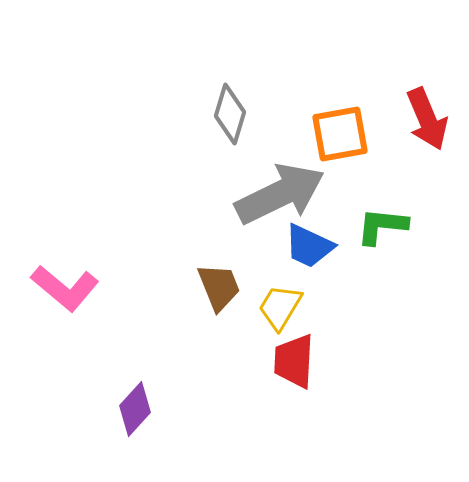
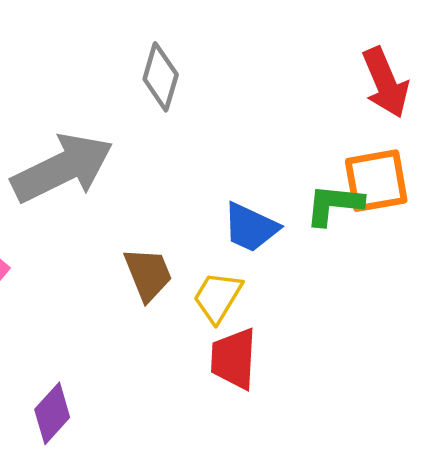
orange square: (340, 134) -> (376, 181), moved
gray arrow: (280, 194) -> (62, 168), moved

